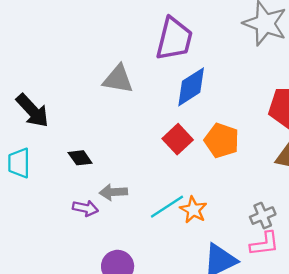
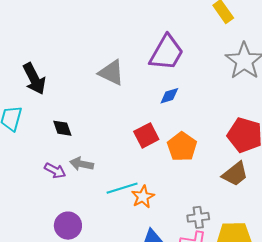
blue diamond: (191, 87) -> (169, 96), size x0.6

